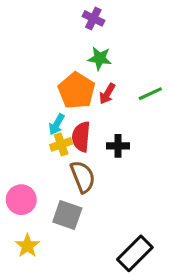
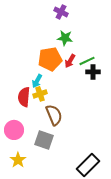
orange pentagon: (77, 91) -> (50, 59), turned 30
green line: (150, 94) -> (87, 61), moved
red semicircle: (81, 137) -> (24, 97), moved
black cross: (118, 146) -> (93, 72), moved

